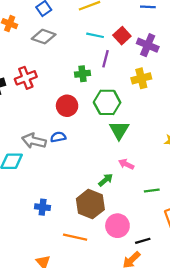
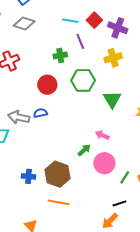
purple line: (105, 59) -> (80, 41), turned -35
green triangle: (119, 130) -> (112, 99), moved
green line: (152, 190) -> (125, 177), moved, turned -48
brown hexagon: (90, 204) -> (57, 174), moved
pink circle: (117, 226) -> (104, 163), moved

